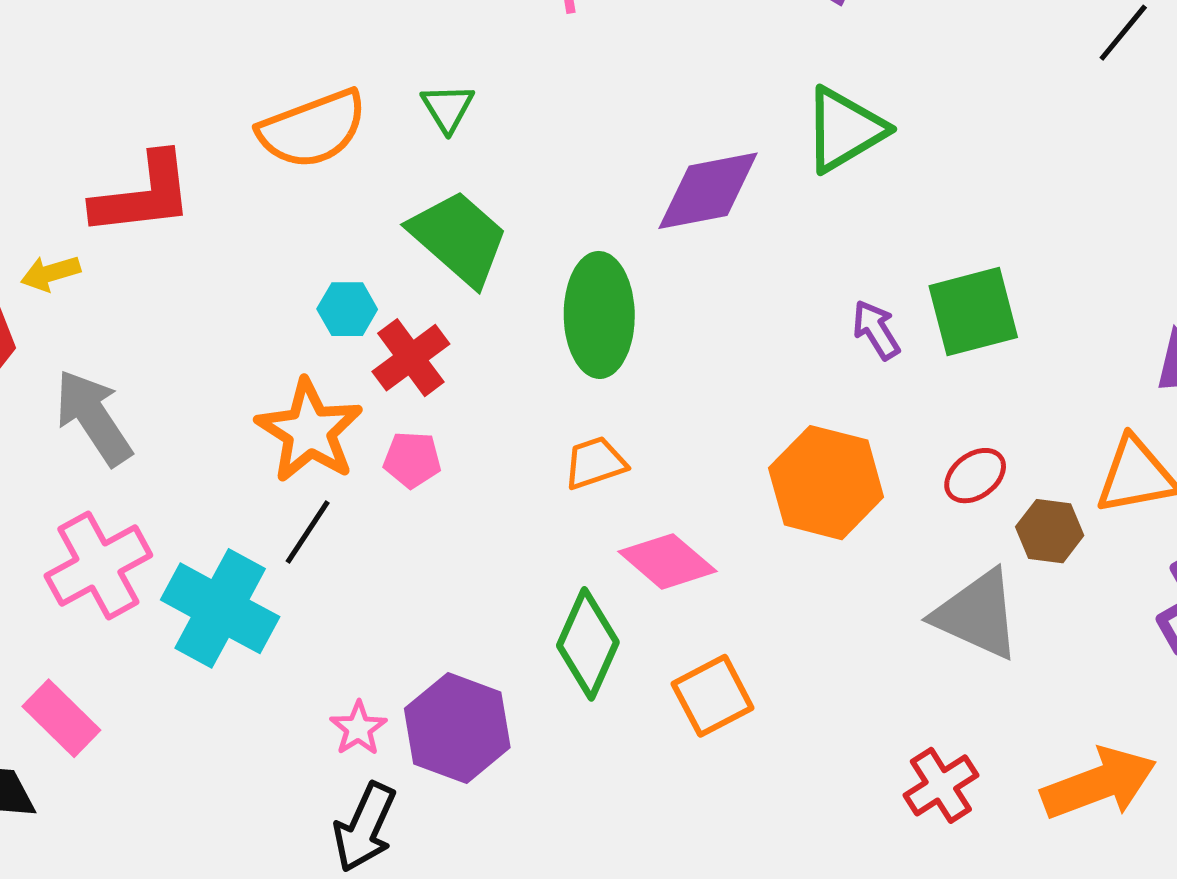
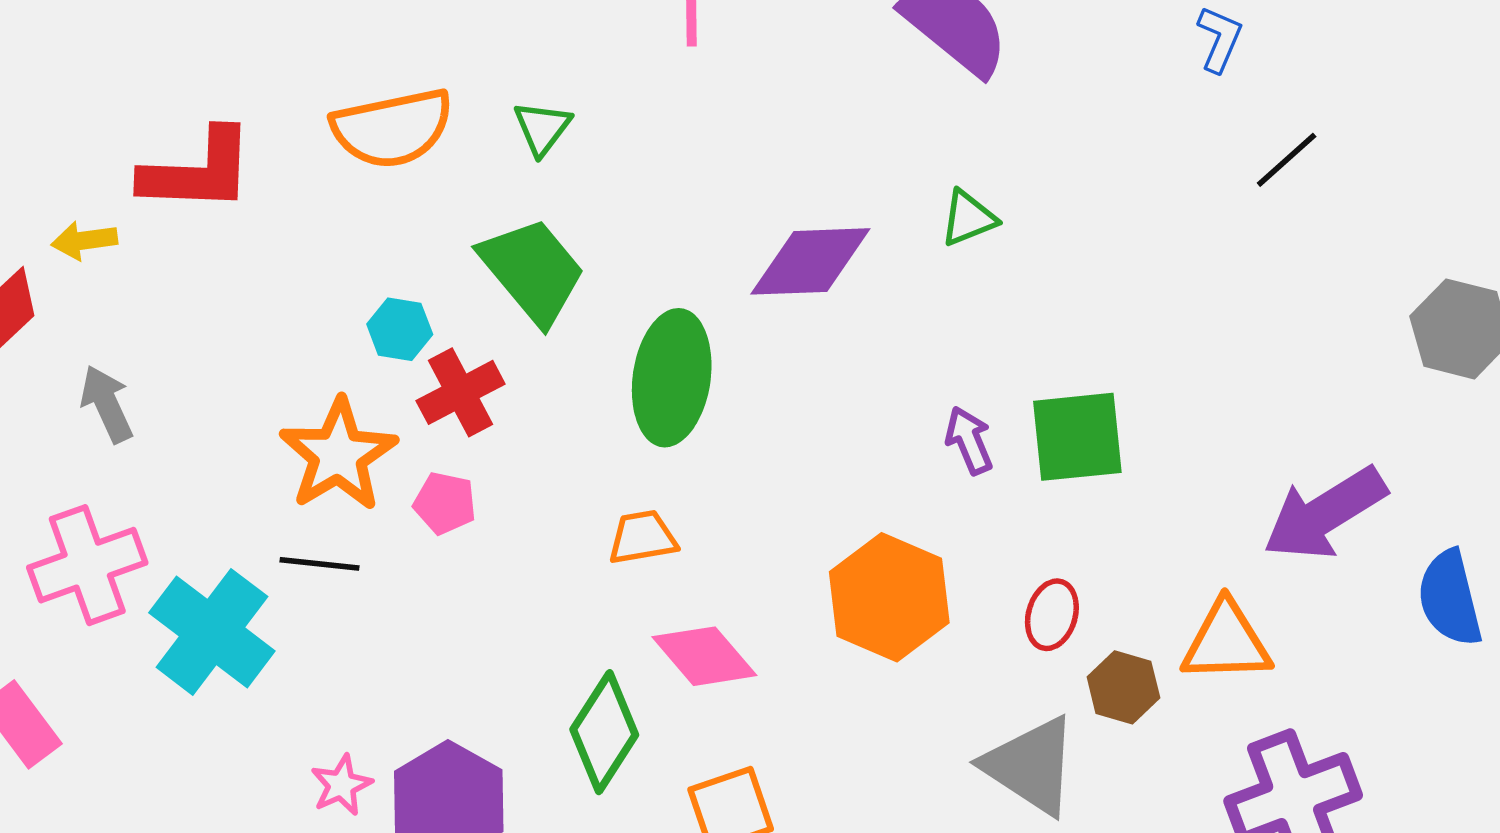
green triangle: (844, 130) -> (968, 218), size x0.6
gray arrow: (93, 417) -> (107, 404), size x0.7
red ellipse: (975, 476) -> (1052, 615), turned -46
black line: (308, 532) -> (320, 564), turned 54

